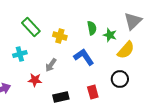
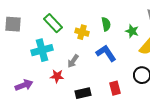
green semicircle: (92, 28) -> (106, 24), moved
cyan cross: (20, 54) -> (42, 50), size x1.5

